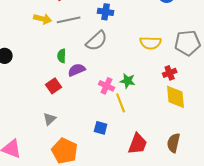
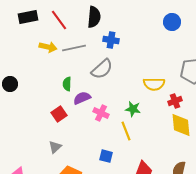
yellow semicircle: (151, 43) -> (154, 84), moved
pink cross: (107, 86) -> (101, 113), moved

